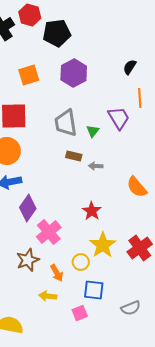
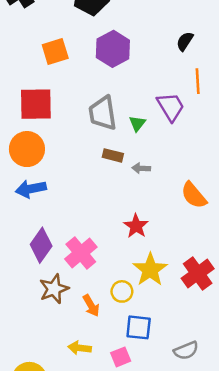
purple diamond: (28, 208) -> (41, 245), moved
yellow arrow: (48, 296) -> (80, 348), moved

